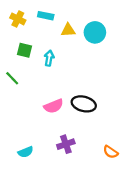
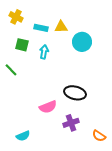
cyan rectangle: (46, 16) -> (41, 28), moved
cyan circle: (95, 32) -> (82, 42), moved
pink semicircle: (54, 106) -> (48, 107), moved
purple cross: (66, 144) -> (71, 123), moved

